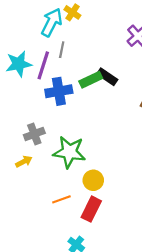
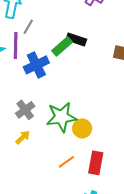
gray line: (62, 50) -> (28, 27), turned 35
yellow circle: (93, 180) -> (82, 128), moved

